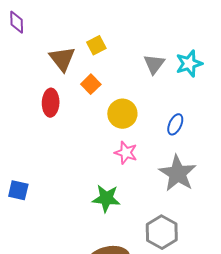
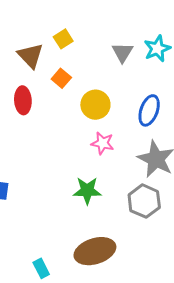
blue ellipse: (175, 124) -> (149, 110), size x1.4
gray hexagon: (162, 232) -> (144, 201), moved

